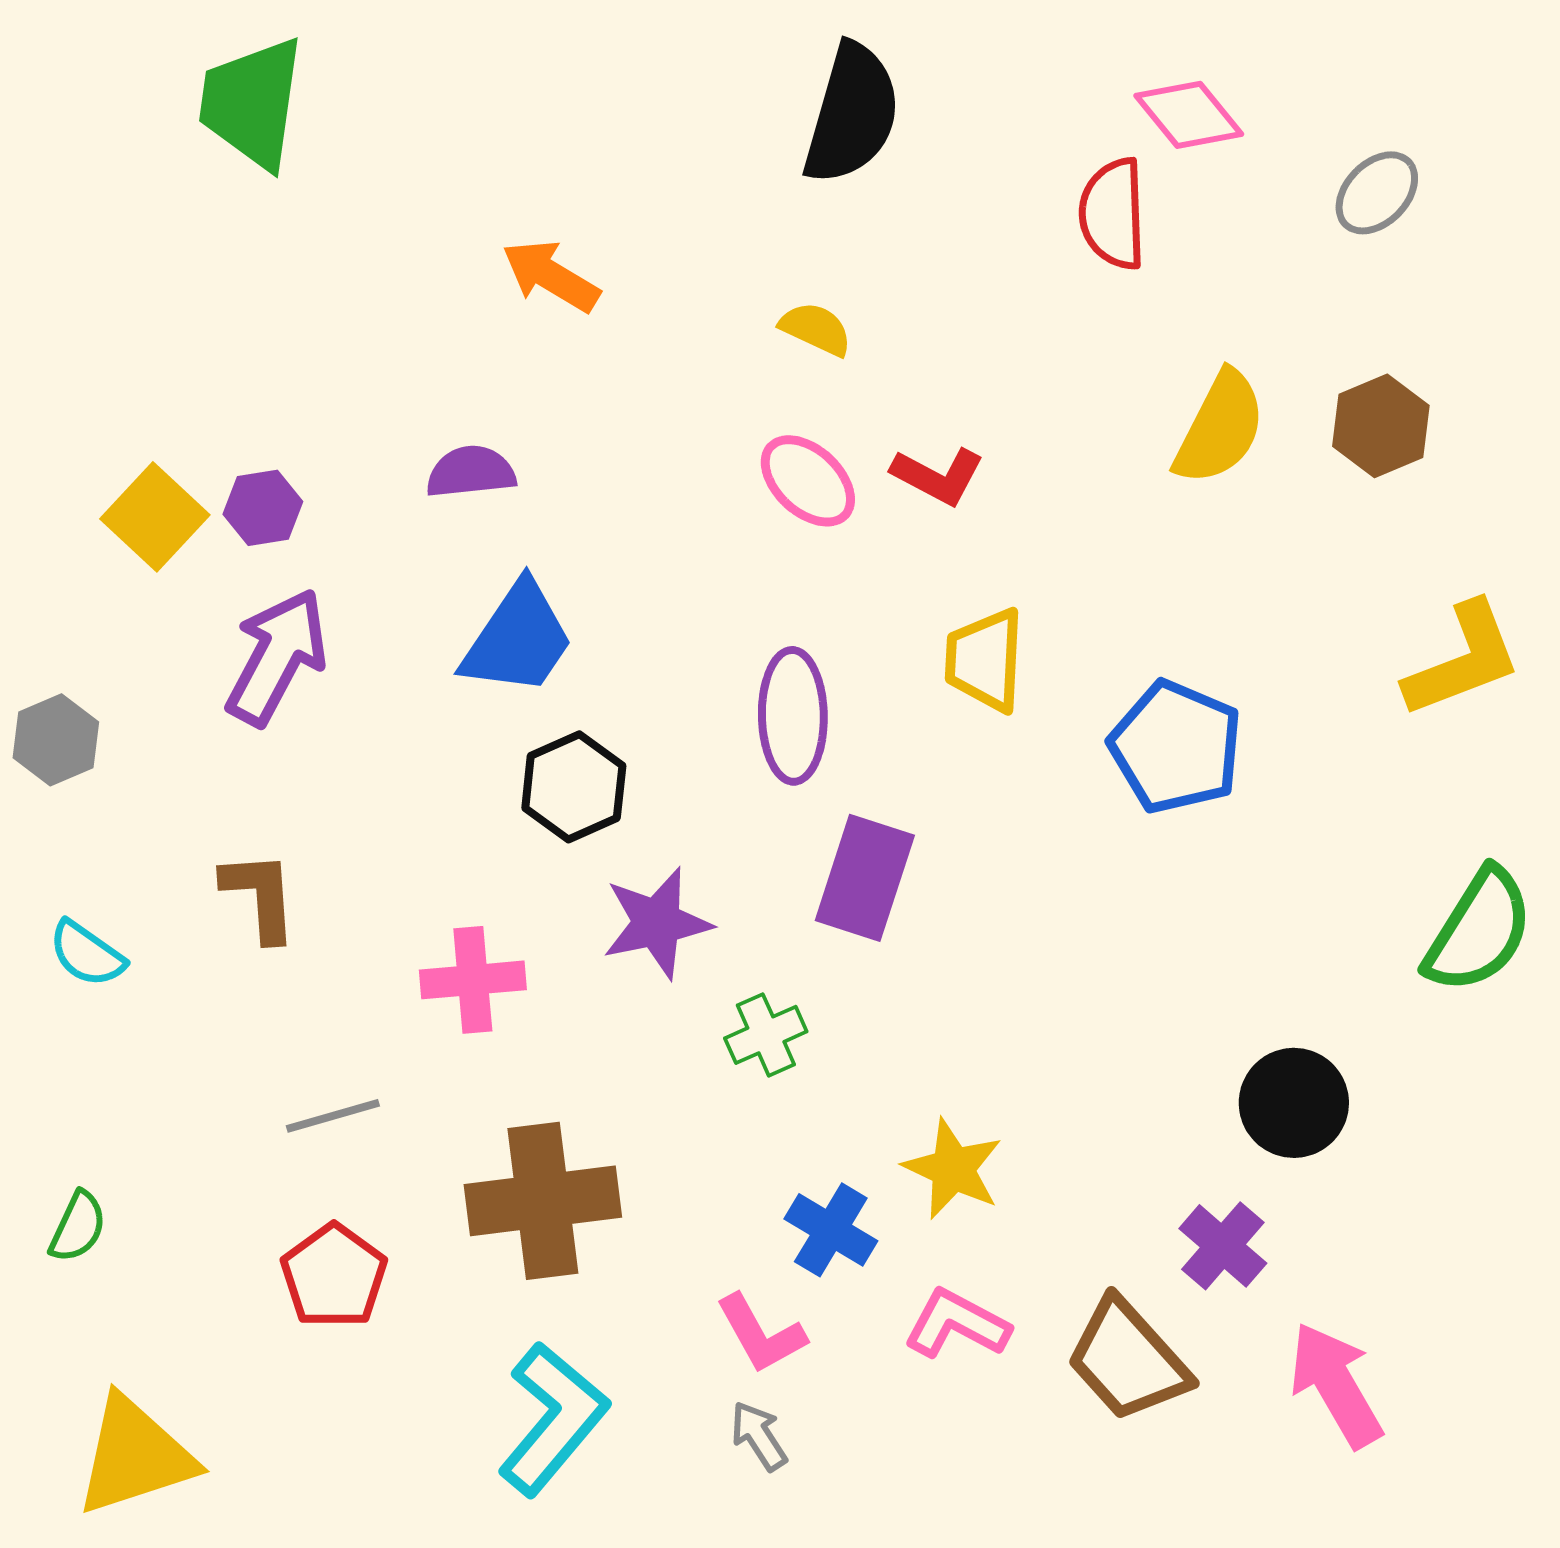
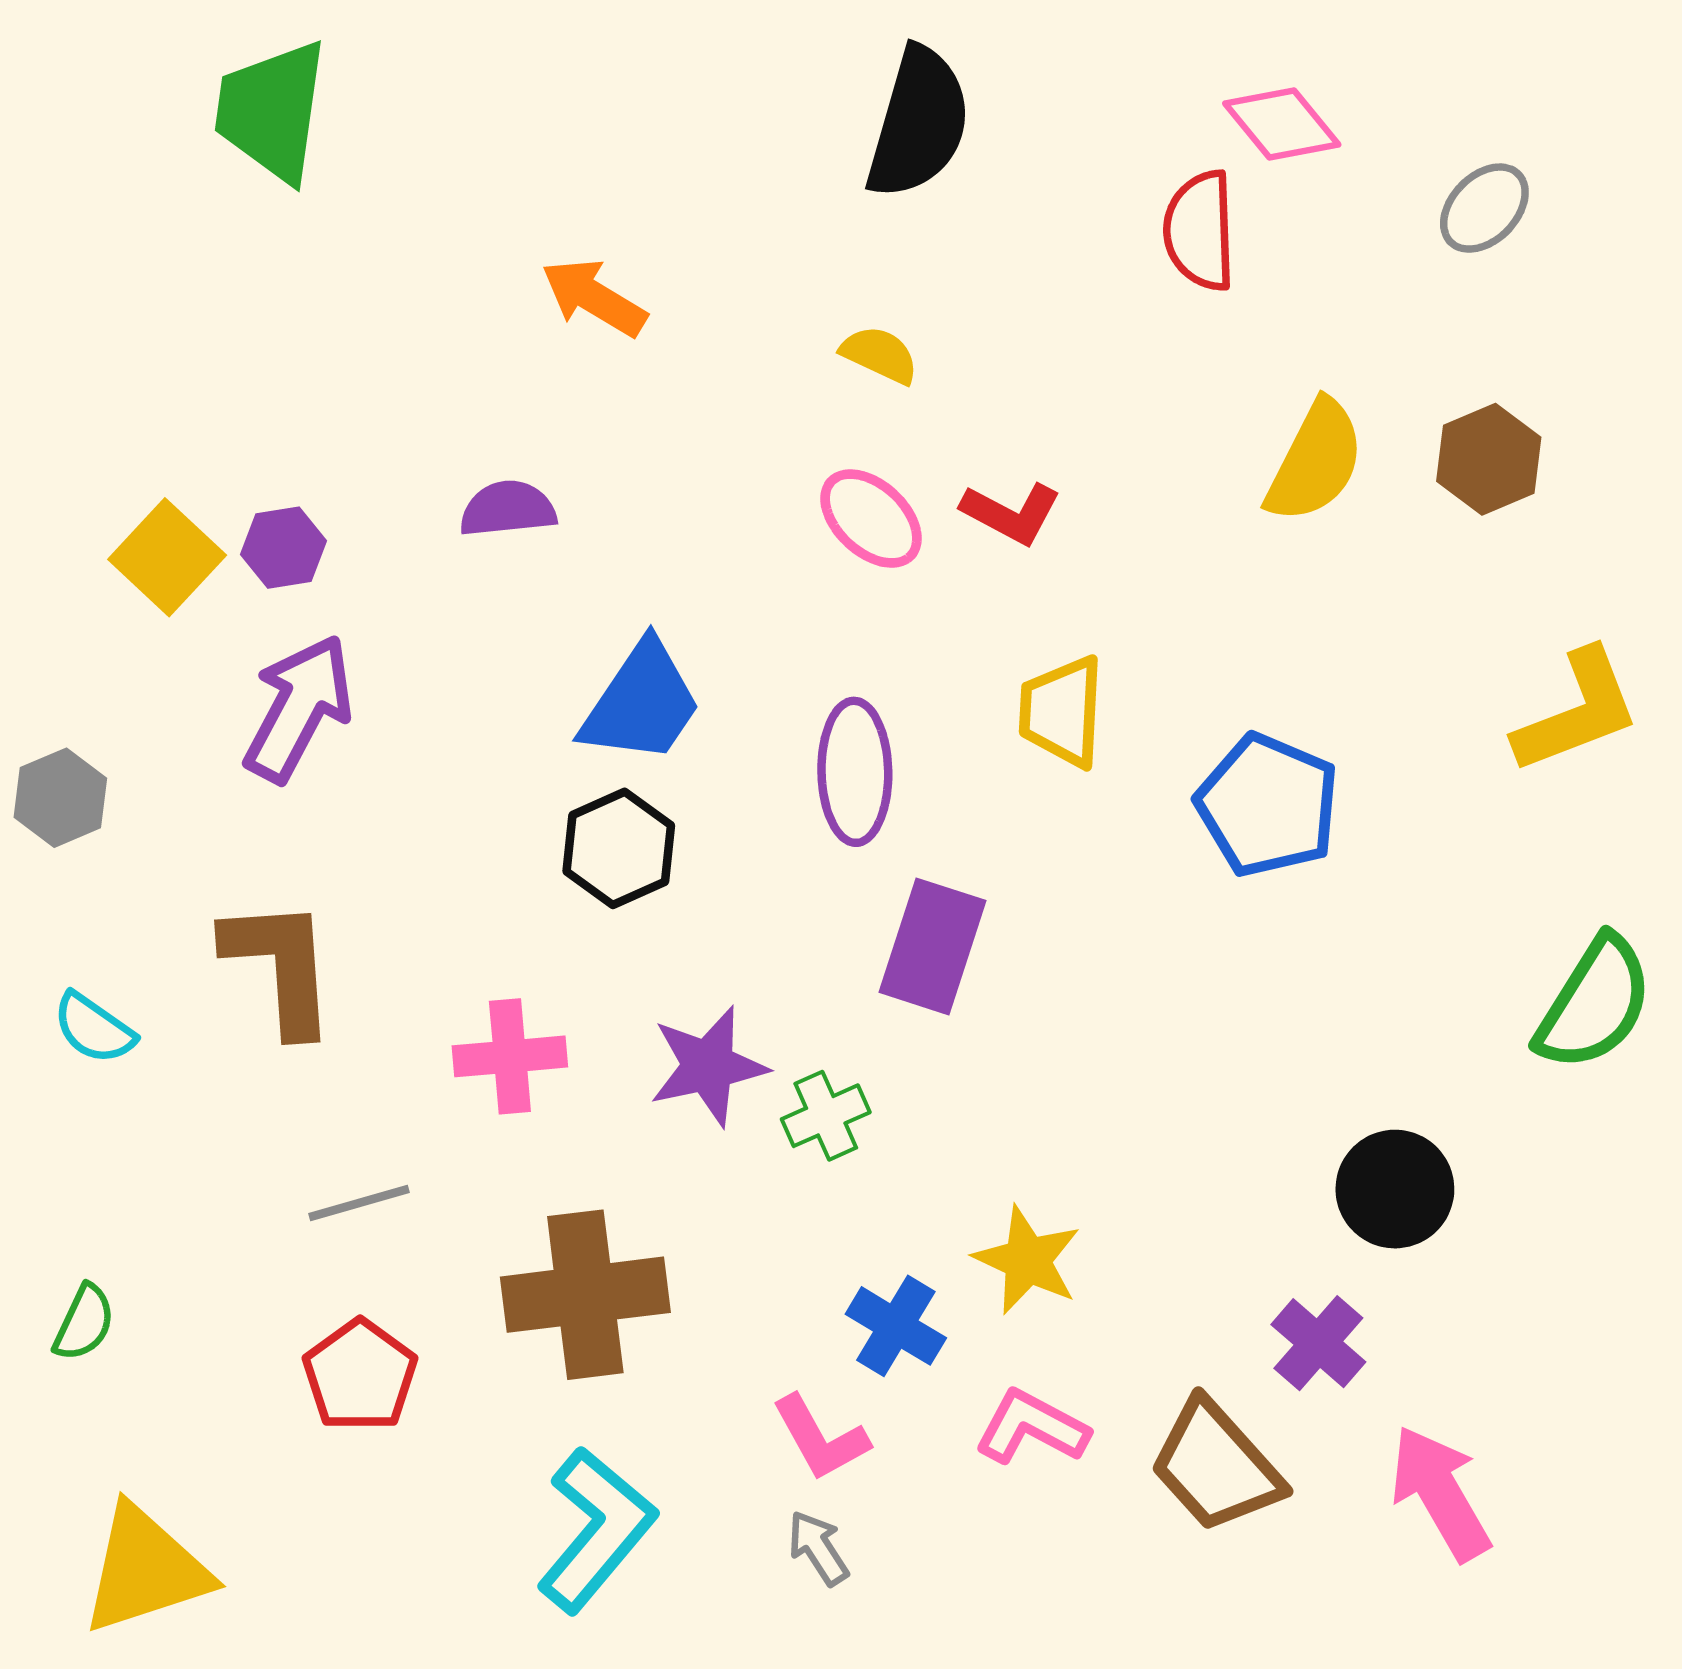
blue trapezoid: (518, 639) -> (641, 703), moved
brown L-shape: (260, 896) -> (280, 966), size x1.4
purple star: (657, 923) -> (708, 1066), moved

